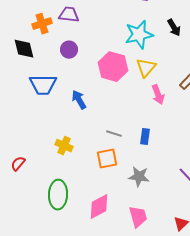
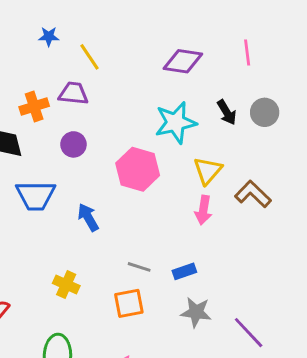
yellow triangle: (146, 68) -> (208, 171), moved
pink arrow: (158, 95) -> (203, 210), turned 30
blue rectangle: (145, 137) -> (184, 271), turned 63
gray star: (139, 177) -> (196, 312), moved

